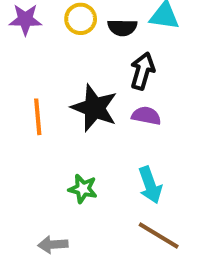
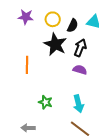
black semicircle: (122, 28) -> (73, 26), turned -72
black star: (94, 108) -> (55, 44), moved

